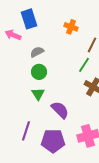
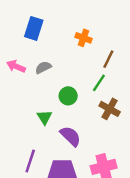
blue rectangle: (29, 19) -> (34, 28), turned 36
pink arrow: (13, 35) -> (16, 66), moved
green circle: (39, 72) -> (68, 96), moved

